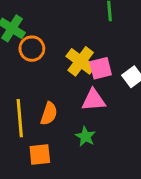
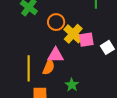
orange circle: (32, 49) -> (56, 22), moved
pink triangle: (94, 100) -> (55, 55), moved

